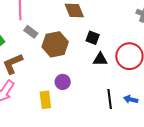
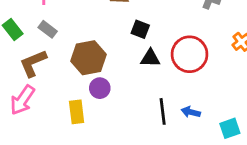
gray rectangle: (31, 32) -> (48, 29), moved
brown hexagon: (55, 44) -> (89, 58), moved

